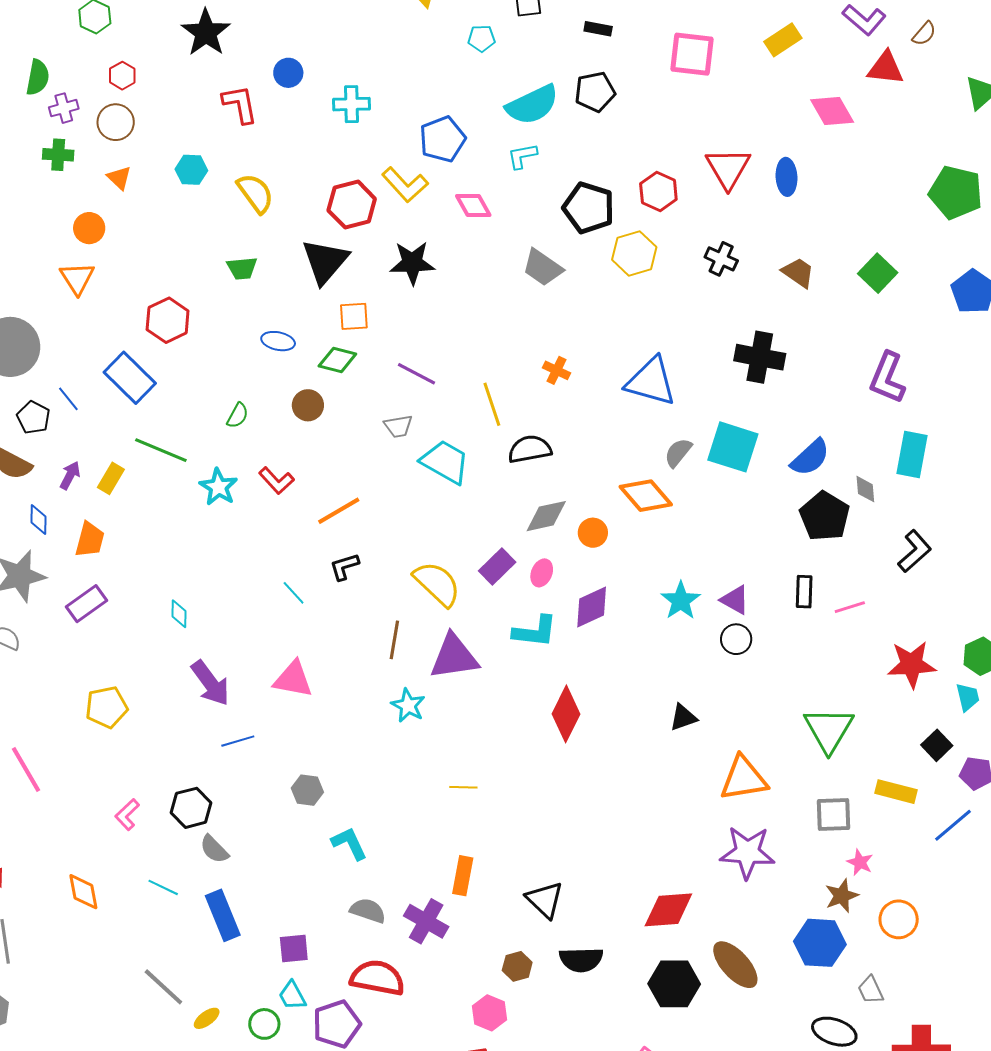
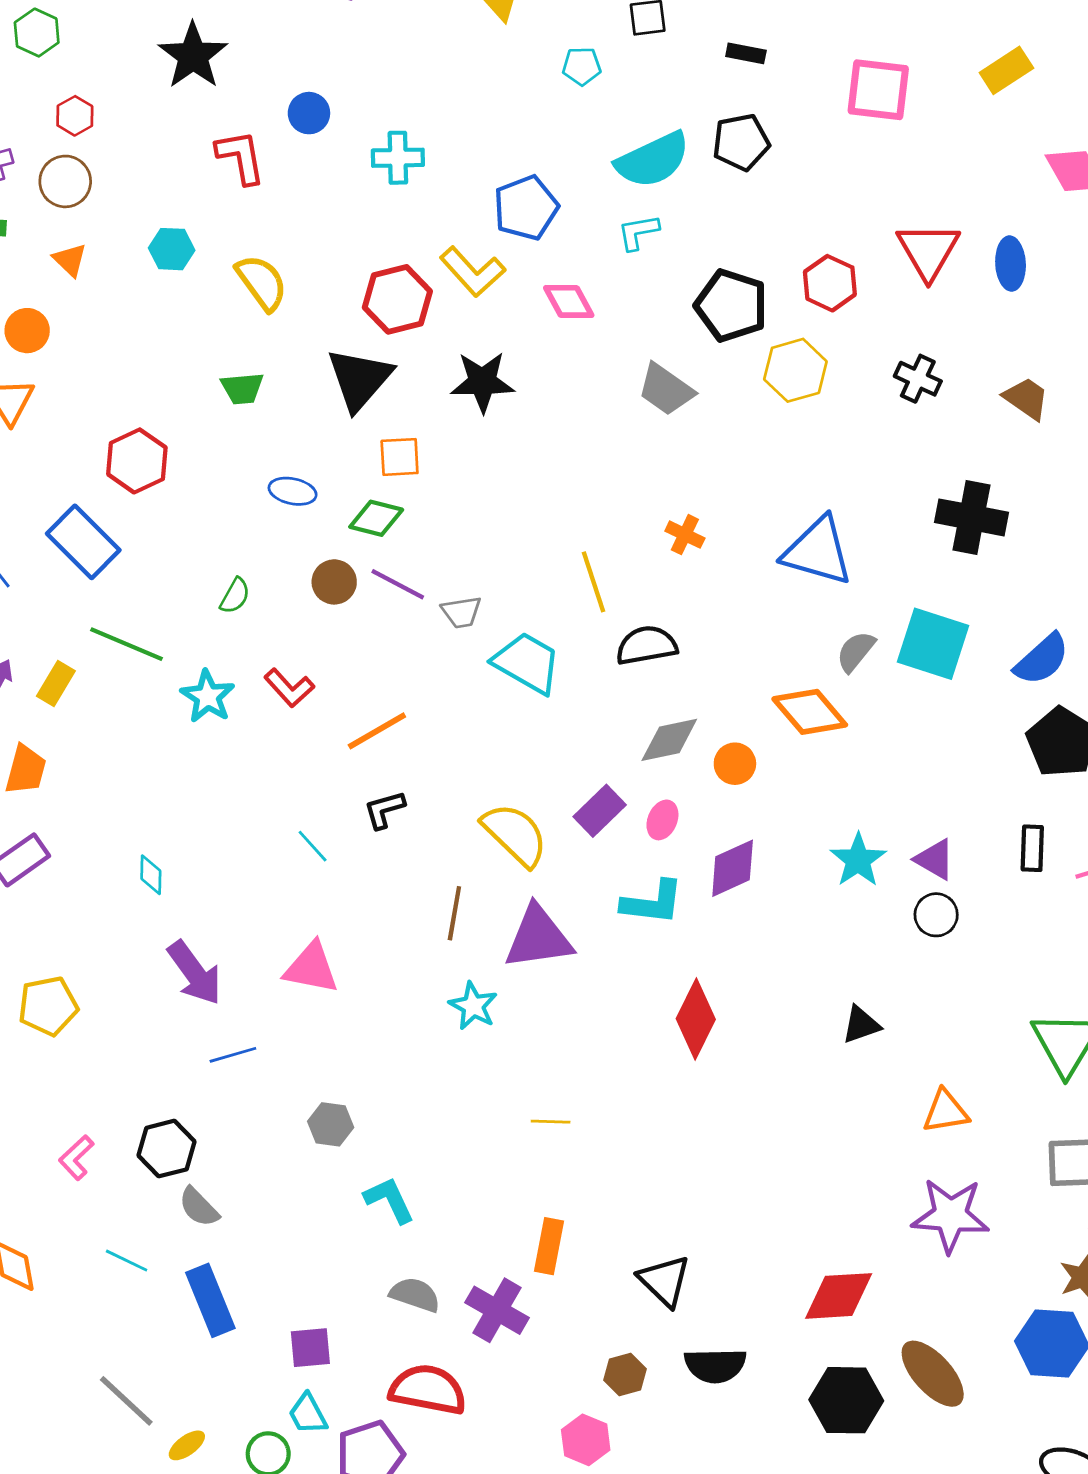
purple line: (417, 374) -> (398, 584), moved
orange triangle: (744, 779) -> (946, 1111), size x0.7

